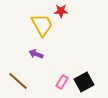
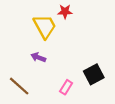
black square: (84, 82) -> (94, 74), moved

